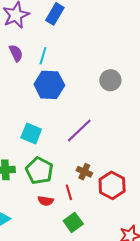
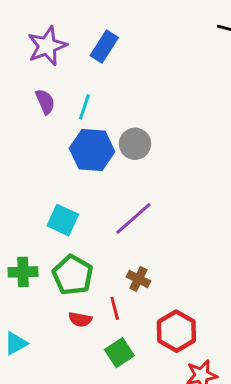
gray circle: (110, 80) -> (135, 144), moved
red hexagon: (112, 185) -> (176, 331), moved

